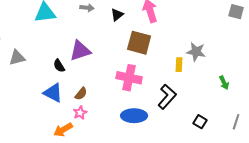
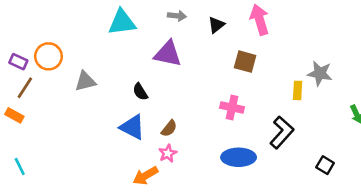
brown square: (139, 43) -> (245, 62), size x0.7
purple triangle: (80, 51) -> (168, 54), moved, turned 30
pink cross: (129, 78) -> (232, 107), size x0.7

